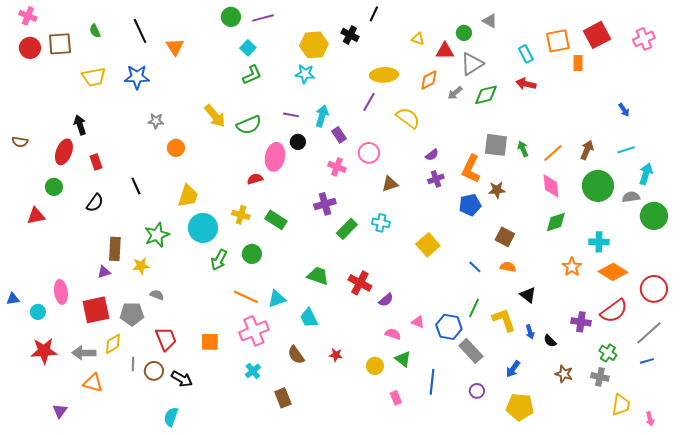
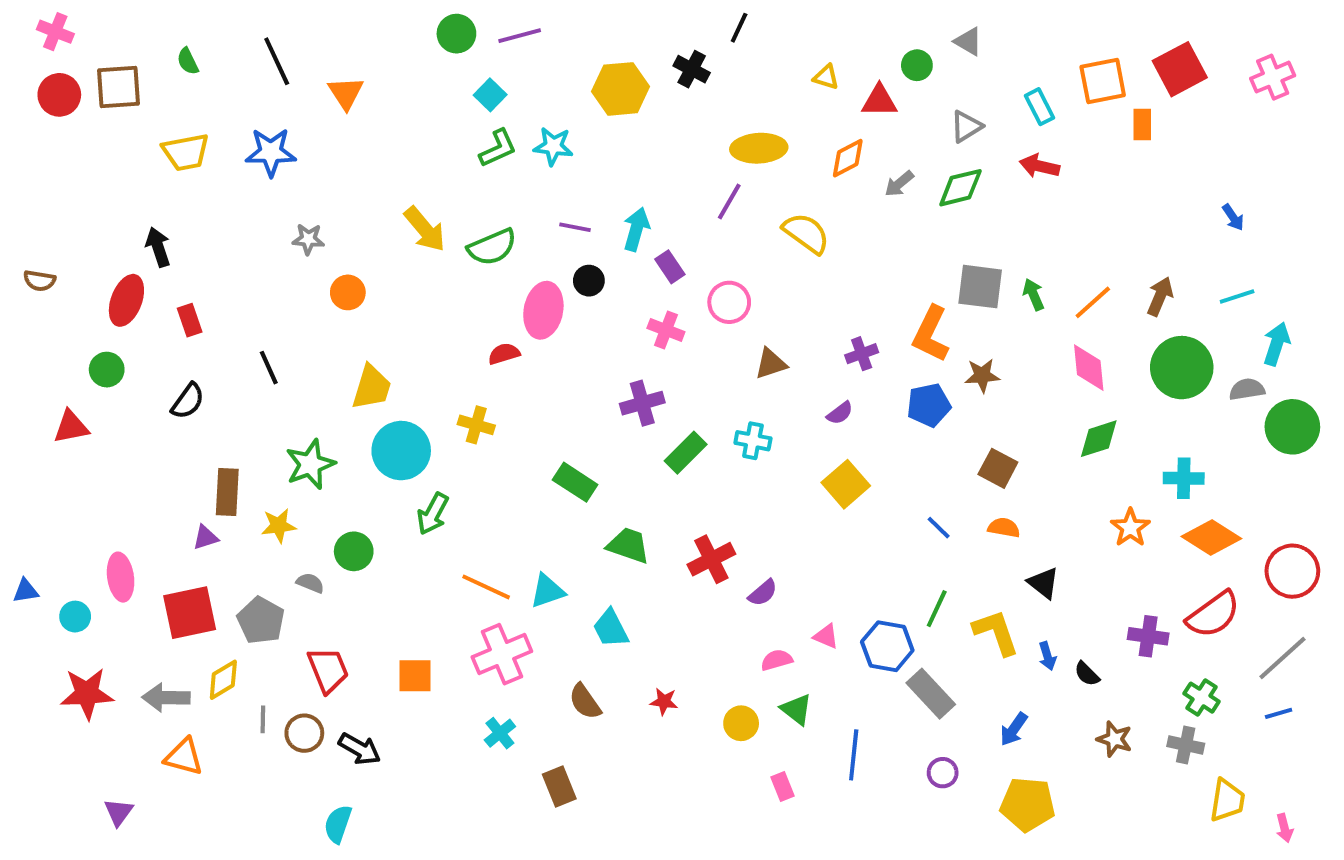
gray triangle: (472, 64) -> (966, 126), moved, size x0.7
cyan star: (305, 74) -> (553, 146), moved
purple semicircle: (432, 155) -> (840, 413), moved
green rectangle: (276, 220) -> (575, 482), moved
green circle: (252, 254) -> (354, 551), moved
red cross: (360, 283) -> (711, 559), turned 35
gray pentagon: (132, 314) -> (261, 620), turned 30
pink semicircle: (393, 334) -> (777, 660), turned -35

